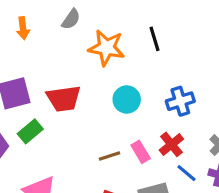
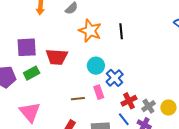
blue cross: (180, 101) -> (115, 78), moved, turned -36
red cross: (171, 144) -> (129, 101), moved
pink rectangle: (141, 152) -> (99, 92), moved

